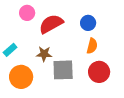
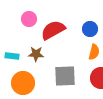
cyan rectangle: (10, 50) -> (12, 56), turned 48
brown star: (44, 54) -> (36, 54), moved

